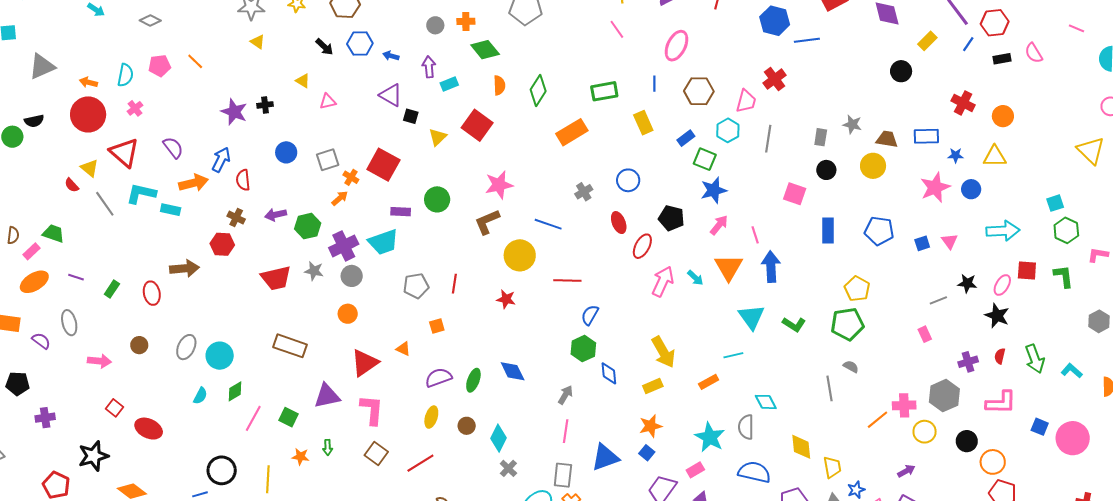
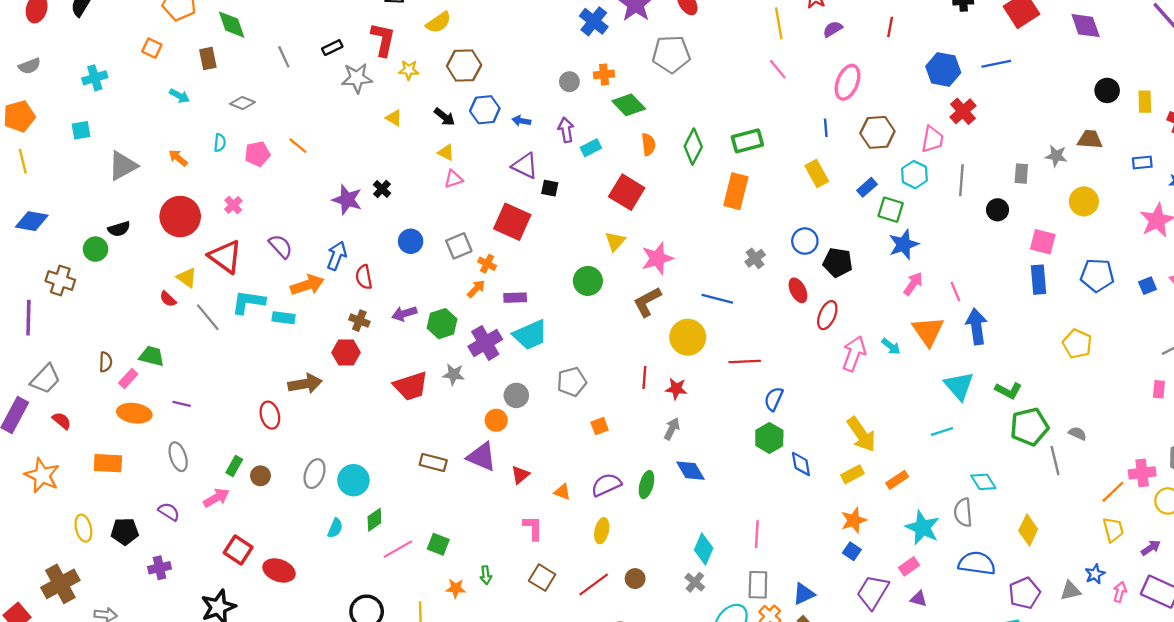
blue hexagon: (775, 21) -> (943, 69), moved
yellow rectangle: (927, 41) -> (1145, 102), moved, turned -42
yellow triangle: (258, 42) -> (394, 118), moved
cyan semicircle: (125, 75) -> (220, 143), moved, size x0.7
yellow triangle: (303, 81) -> (446, 152), moved
orange arrow: (88, 82) -> (178, 158), moved, turned 30
green rectangle: (604, 91) -> (747, 141), moved
black cross: (265, 105) -> (382, 189), turned -35
orange rectangle: (572, 132) -> (736, 191), turned -40
blue rectangle: (926, 136) -> (1142, 162), size x0.7
yellow triangle: (438, 137) -> (615, 241), moved
brown trapezoid: (887, 139) -> (1090, 139), moved
red square: (383, 165) -> (512, 222), moved
black circle: (826, 170) -> (998, 210), moved
pink square: (795, 194) -> (1043, 242), moved
purple rectangle: (401, 212) -> (515, 298), moved
black pentagon: (671, 218) -> (838, 262), moved
gray circle: (352, 276) -> (516, 395), moved
orange ellipse: (34, 282) -> (134, 413), turned 44
red line: (454, 284) -> (644, 378), moved
green rectangle: (112, 289) -> (234, 466), moved
green pentagon: (847, 324) -> (1029, 427), moved
pink rectangle: (925, 334) -> (1159, 389), turned 35
purple semicircle: (41, 341) -> (169, 512), moved
brown rectangle: (290, 346) -> (433, 462), size x0.7
orange triangle: (403, 349) -> (562, 492), moved
pink arrow: (99, 361) -> (216, 498), turned -30
red triangle: (365, 363) -> (520, 475), size x0.6
orange rectangle: (709, 382) -> (897, 480), moved
gray arrow: (565, 395) -> (672, 429), moved
purple triangle: (327, 396) -> (482, 457), moved, turned 40
red square: (115, 408) -> (238, 550), size x1.4
pink L-shape: (372, 410) -> (533, 528), size x0.7
pink line: (253, 418) -> (398, 549), turned 36
brown circle: (467, 426) -> (635, 579), moved
cyan diamond: (498, 438) -> (704, 549), moved
yellow diamond: (801, 447) -> (1028, 530), turned 36
blue triangle: (605, 457) -> (804, 594), moved, size x0.7
yellow trapezoid: (832, 467) -> (1113, 530), moved

